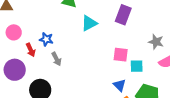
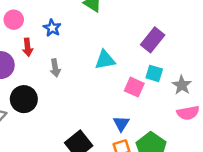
cyan triangle: (89, 23) -> (105, 60), moved
blue star: (46, 39) -> (52, 28), moved
cyan square: (137, 66) -> (154, 73), moved

